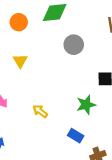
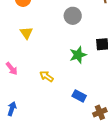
green star: (86, 105) -> (78, 55), moved

